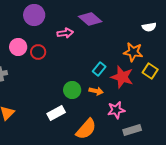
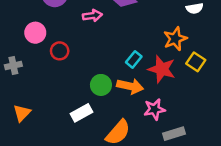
red circle: (38, 52) -> (60, 51), moved
orange star: (133, 52) -> (175, 39), turned -30
orange arrow: (96, 91) -> (130, 86), size x1.5

